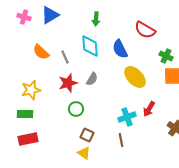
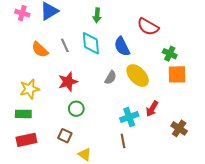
gray line: (65, 57) -> (65, 45), moved
gray semicircle: (92, 79) -> (111, 78), moved
brown square: (87, 135) -> (65, 136), moved

